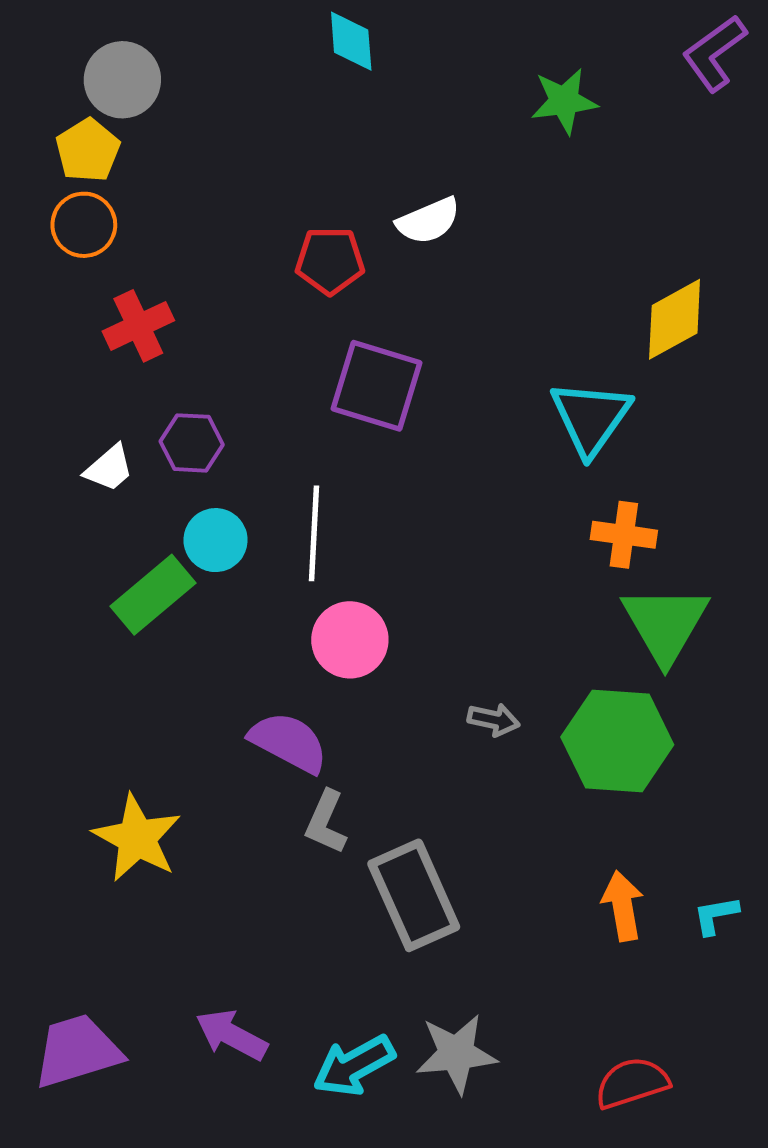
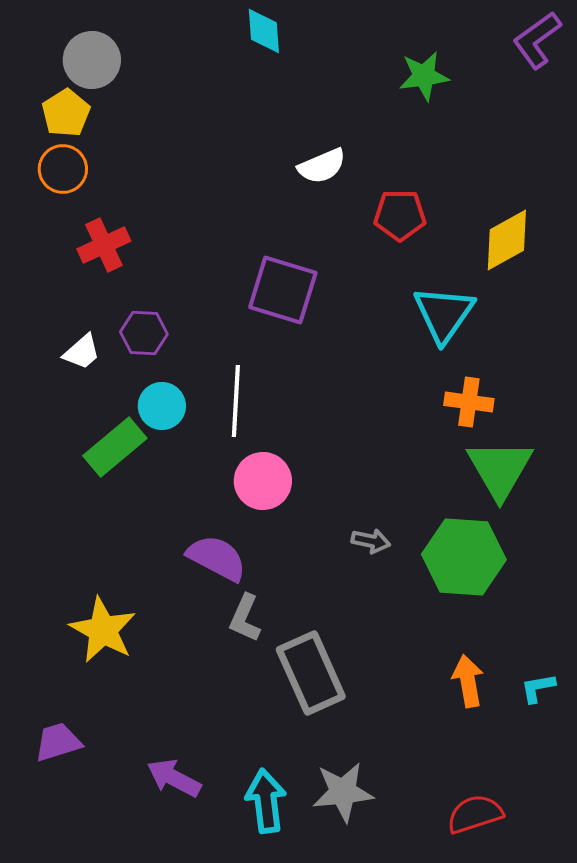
red pentagon: (330, 261) -> (400, 215), moved
purple trapezoid: (77, 1051) -> (58, 742), moved, size x0.7
cyan arrow: (354, 1066) -> (266, 801), turned 112

